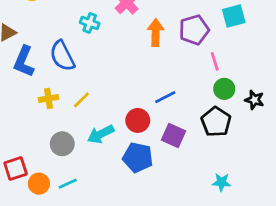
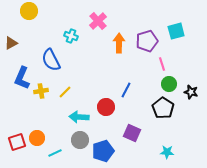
blue L-shape: (24, 61) -> (22, 78), moved
blue line: (165, 97) -> (126, 90), turned -35
cyan arrow: (101, 134) -> (79, 117), turned 30
purple square: (173, 136) -> (132, 133), moved
gray circle: (62, 144) -> (80, 140), moved
blue pentagon: (138, 158) -> (103, 151), moved, turned -30
orange circle: (39, 184) -> (37, 138), moved

